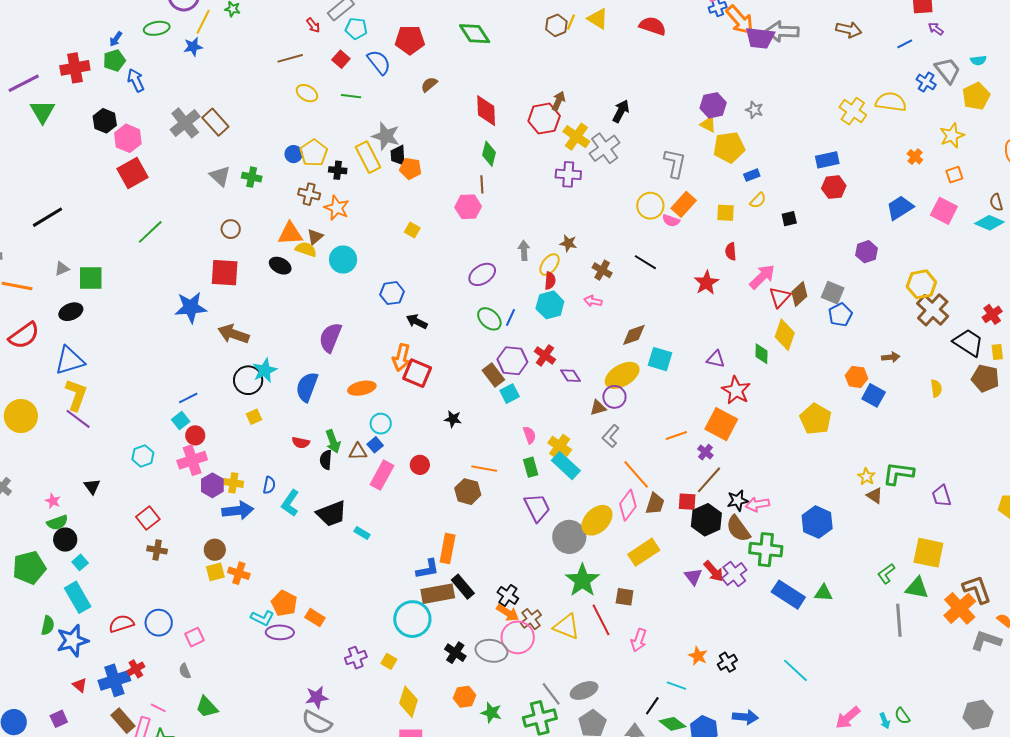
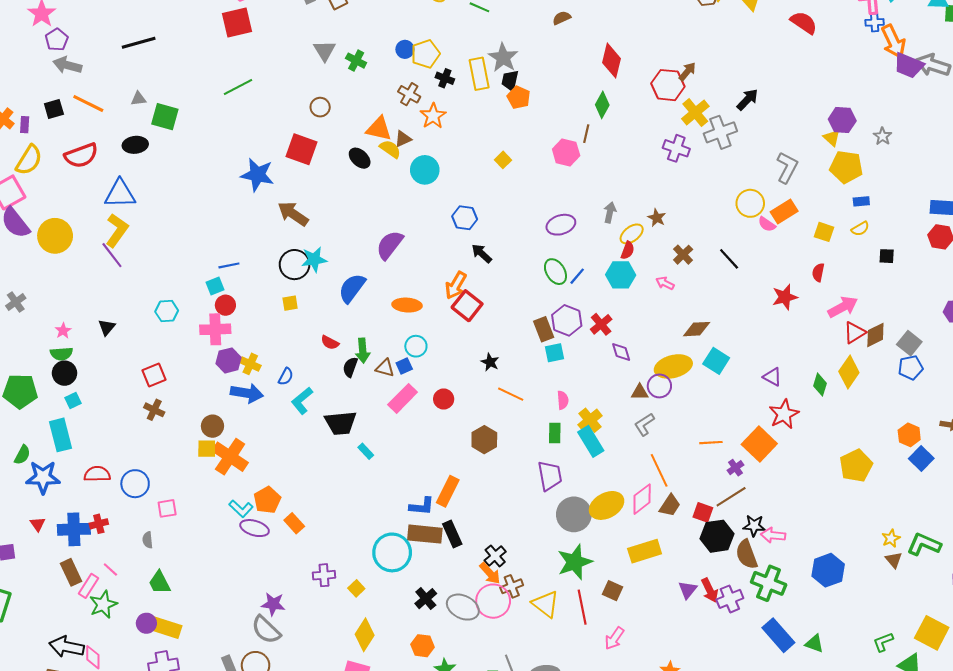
orange line: (484, 469) -> (511, 394), moved
orange cross: (239, 573) -> (230, 457), size x1.6

